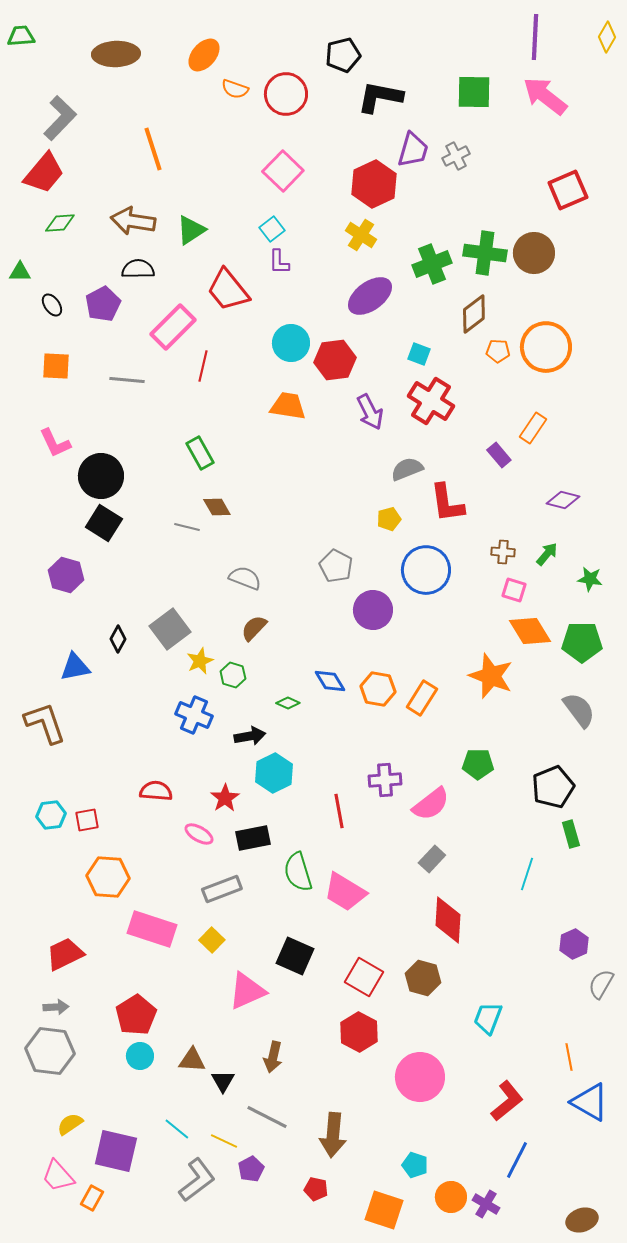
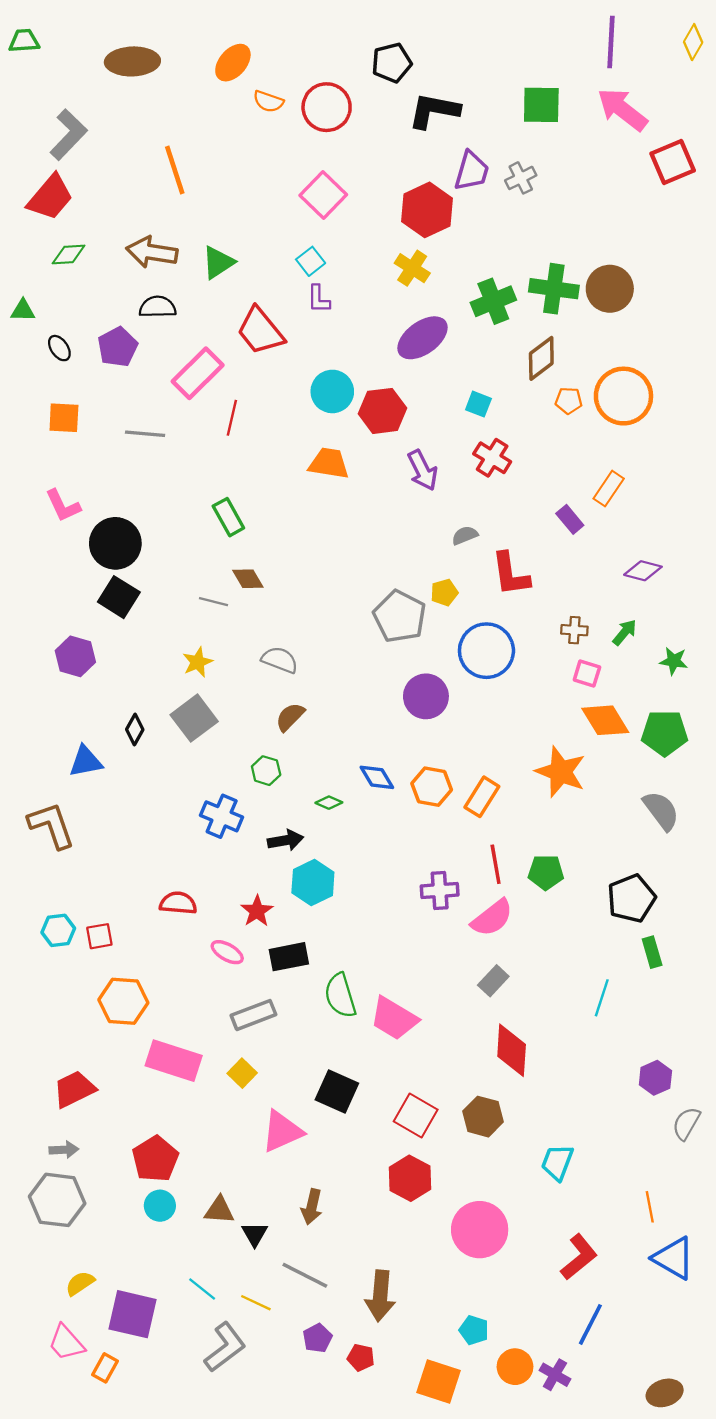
red square: (568, 190) -> (673, 162), moved
red cross: (431, 401) -> (492, 458), size x0.7
gray semicircle: (407, 469) -> (465, 535), size x0.7
gray pentagon: (336, 566) -> (400, 616), moved, size x1.4
yellow star: (200, 661) -> (198, 662), moved
red line: (339, 811) -> (496, 864), moved
purple pentagon: (251, 1169) -> (317, 1338), moved

